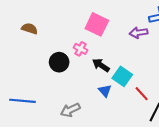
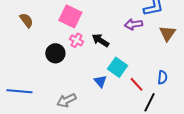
pink square: (97, 24) -> (70, 16), moved
brown semicircle: (30, 29) -> (26, 20), turned 35
black arrow: (101, 65) -> (100, 40), moved

